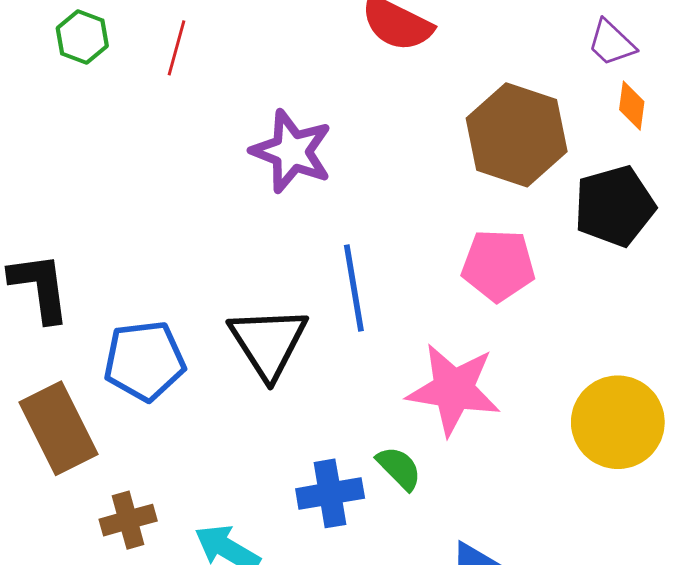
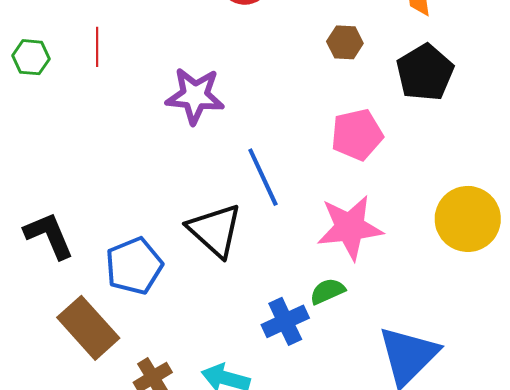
brown hexagon: (517, 135) -> (345, 42), size x0.5
green semicircle: (399, 468) -> (327, 291), turned -54

